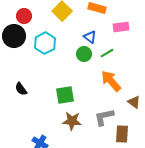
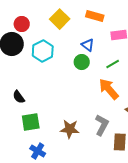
green line: (107, 53) -> (113, 64), moved
green square: (65, 95) -> (31, 122), moved
gray L-shape: (104, 117) -> (102, 125), turned 130

